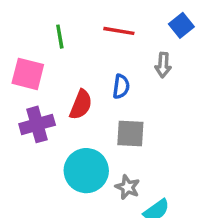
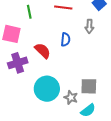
red semicircle: (81, 105) -> (43, 51), turned -66
gray square: (130, 133) -> (89, 86), moved

